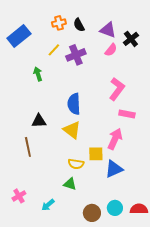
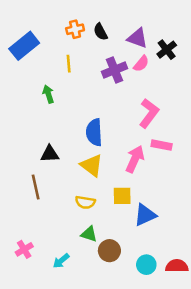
yellow line: (54, 50) -> (69, 64), turned -48
purple cross: (76, 55) -> (115, 70), moved
pink arrow: (115, 139) -> (135, 159), moved
yellow semicircle: (76, 164) -> (85, 202), moved
brown circle: (92, 213) -> (109, 251), moved

